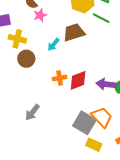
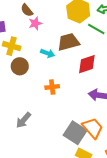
cyan arrow: (54, 45) -> (48, 53), turned -112
red diamond: (78, 80) -> (87, 64), moved

